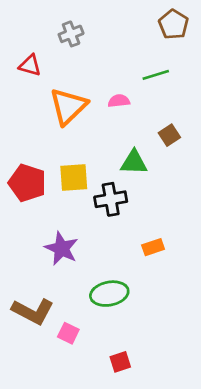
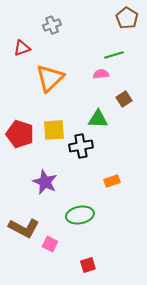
red triangle: (30, 65) -> (22, 48), turned -36
pink semicircle: (119, 101) -> (101, 74), moved

